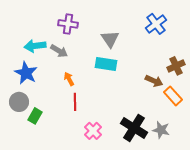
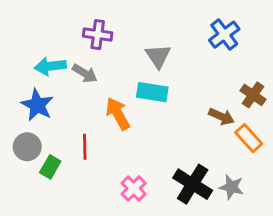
brown cross: (176, 66) -> (253, 95), turned -30
orange arrow: (69, 79) -> (118, 114), moved, size x1.6
red line: (75, 102) -> (85, 147), moved

